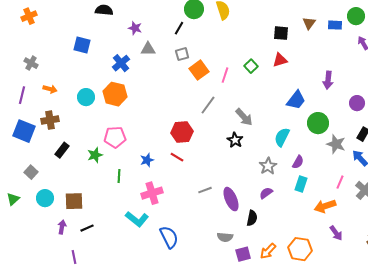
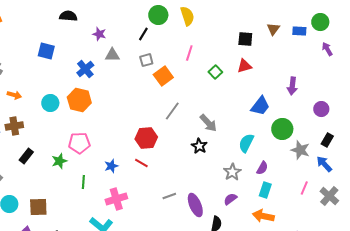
pink line: (225, 75) -> (189, 53), moved
orange arrow: (325, 206) -> (263, 216), moved, turned 30

